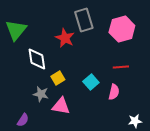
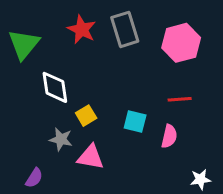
red star: (65, 38) -> (82, 29), moved
cyan square: (91, 82) -> (135, 121), turned -35

